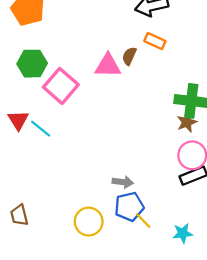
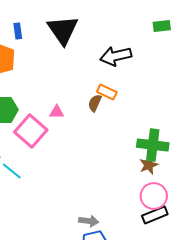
orange rectangle: (155, 41) -> (107, 92), moved
pink triangle: (108, 66) -> (57, 112), moved, size x0.6

